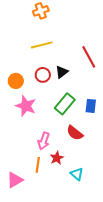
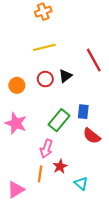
green rectangle: (65, 104) -> (59, 120), moved
pink star: (26, 106) -> (16, 123), moved
blue rectangle: (91, 106) -> (83, 112), moved
red semicircle: (75, 133) -> (92, 136), moved

